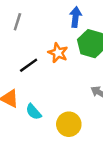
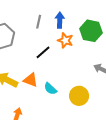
blue arrow: (75, 17) -> (60, 20), moved
gray line: (17, 22) -> (39, 22), moved

